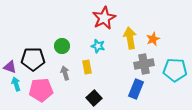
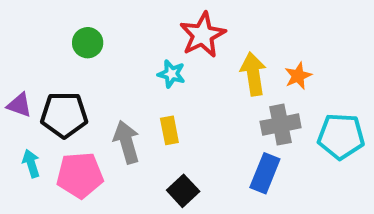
green circle: (62, 46) -> (88, 43), moved
cyan star: (98, 46) -> (171, 74), moved
purple triangle: (10, 67) -> (19, 105), moved
gray arrow: (65, 73) -> (127, 142), size x1.5

